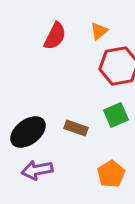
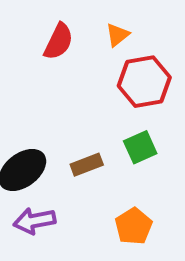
brown rectangle: (76, 128) -> (87, 165), turned -40

